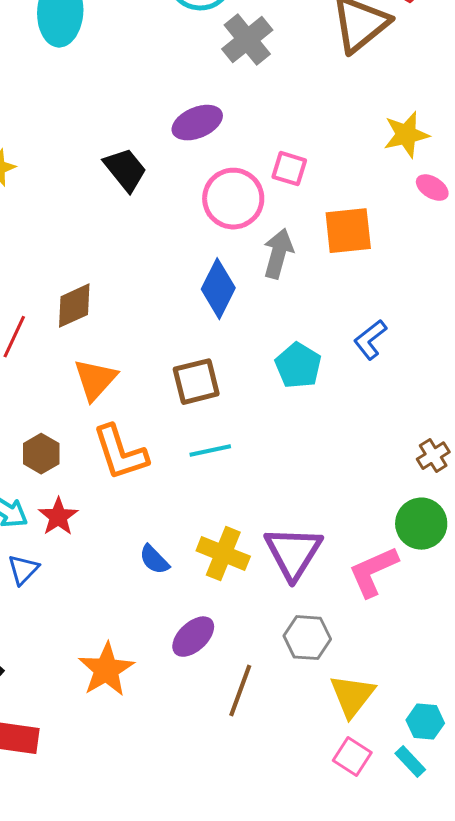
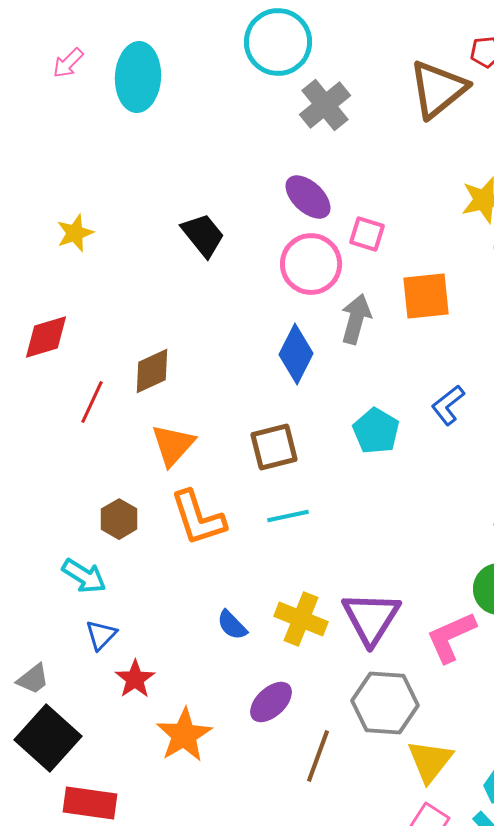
purple ellipse: (197, 123) -> (308, 197), moved, turned 66
red star: (58, 517) -> (135, 679), moved
gray hexagon: (307, 638) -> (385, 703), size x1.4

